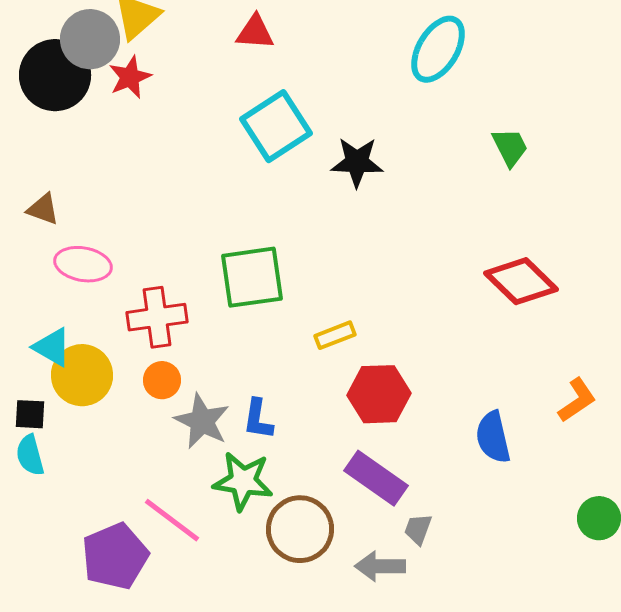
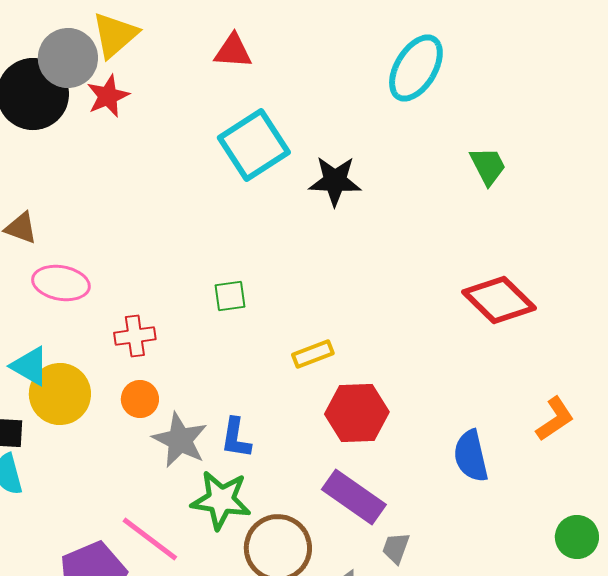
green square: (252, 277) -> (230, 296), size x0.5
red cross: (157, 317) -> (135, 336), size x0.7

